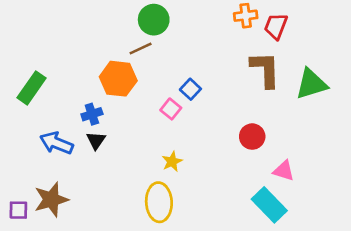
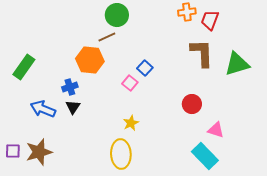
purple square: (18, 210) -> (13, 151), moved

